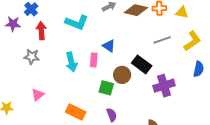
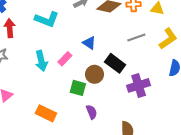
blue triangle: (109, 46) -> (89, 43), moved
pink rectangle: (94, 60) -> (65, 59), turned 40
purple semicircle: (112, 115) -> (92, 112), moved

